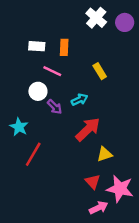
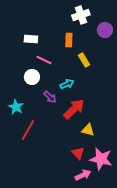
white cross: (96, 18) -> (81, 15), turned 30
purple circle: (125, 22) -> (105, 30), moved
orange rectangle: (64, 47) -> (69, 40), moved
purple arrow: (55, 107) -> (50, 97), moved
yellow triangle: (104, 154) -> (88, 130), turned 32

